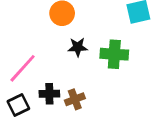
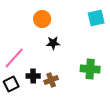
green cross: (114, 54) -> (90, 69), moved

